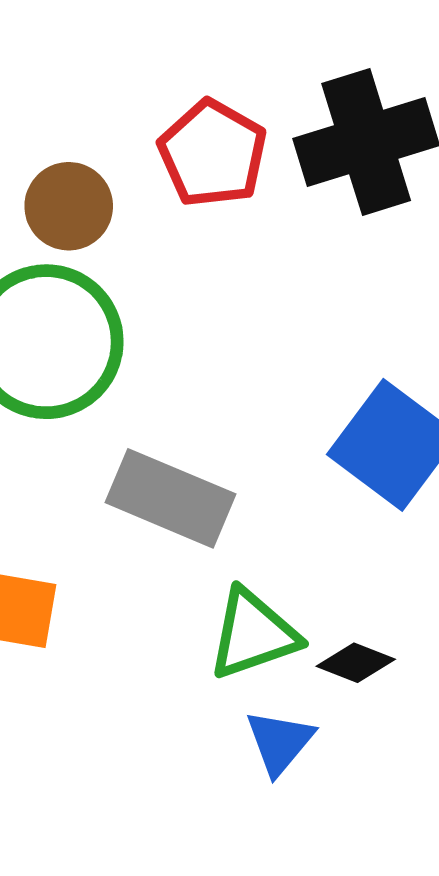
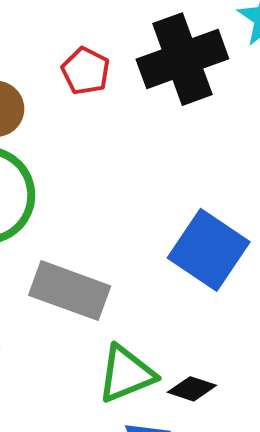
red pentagon: (213, 153) -> (86, 71), size x0.7

